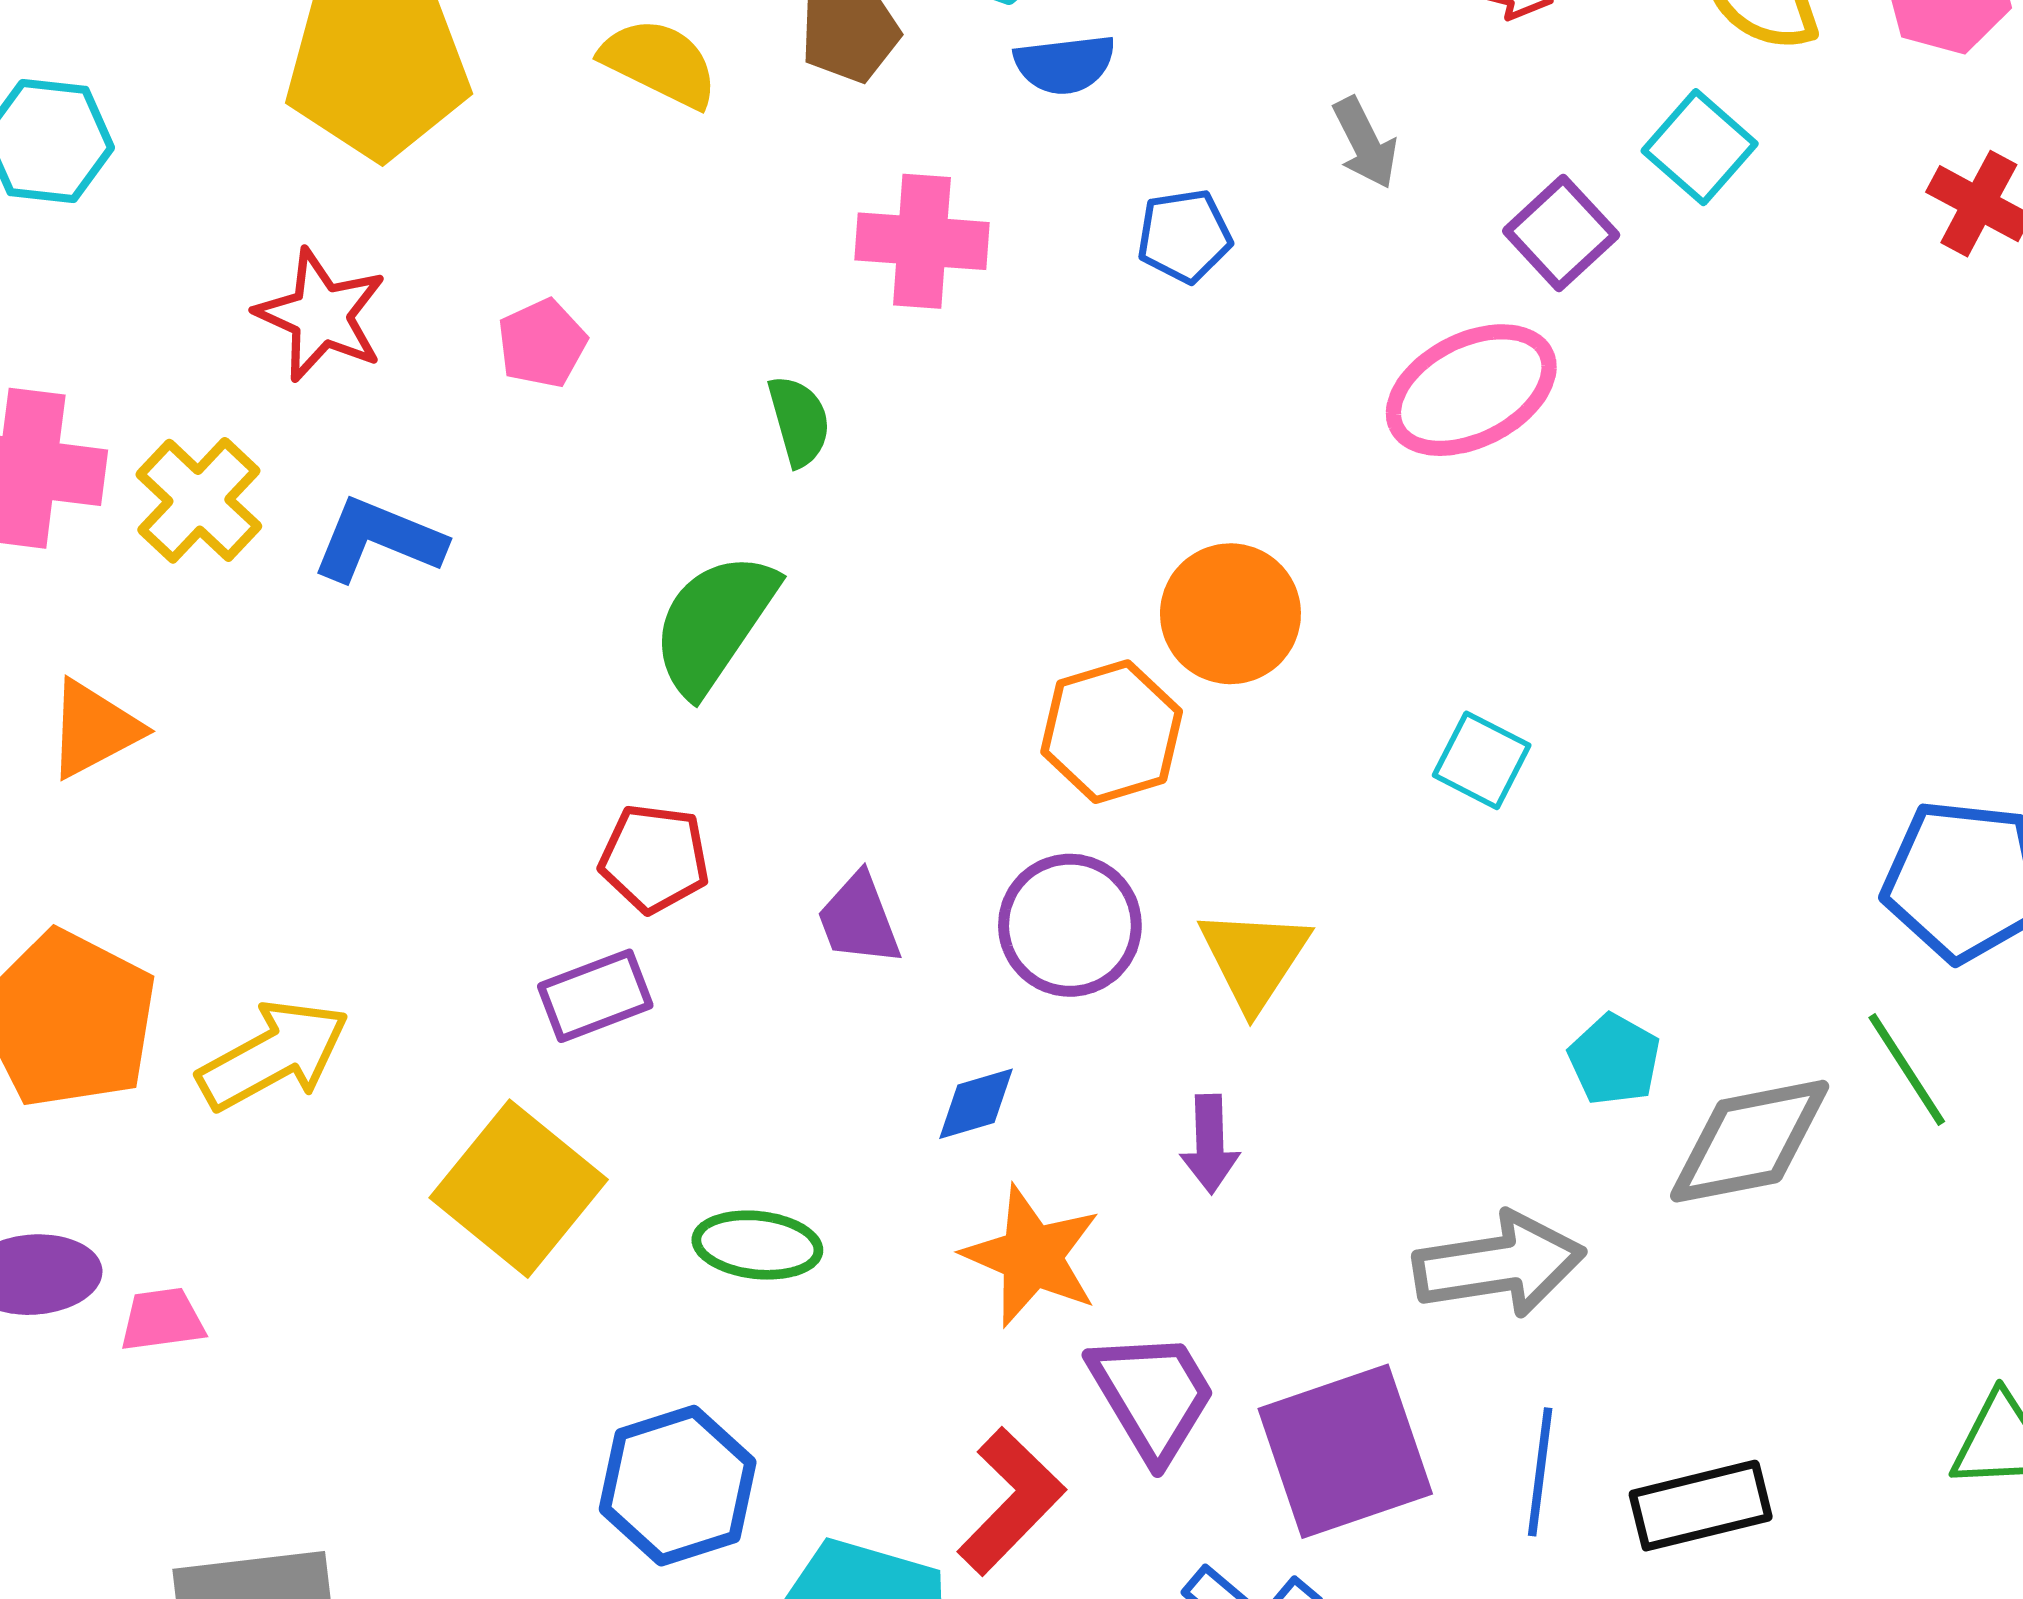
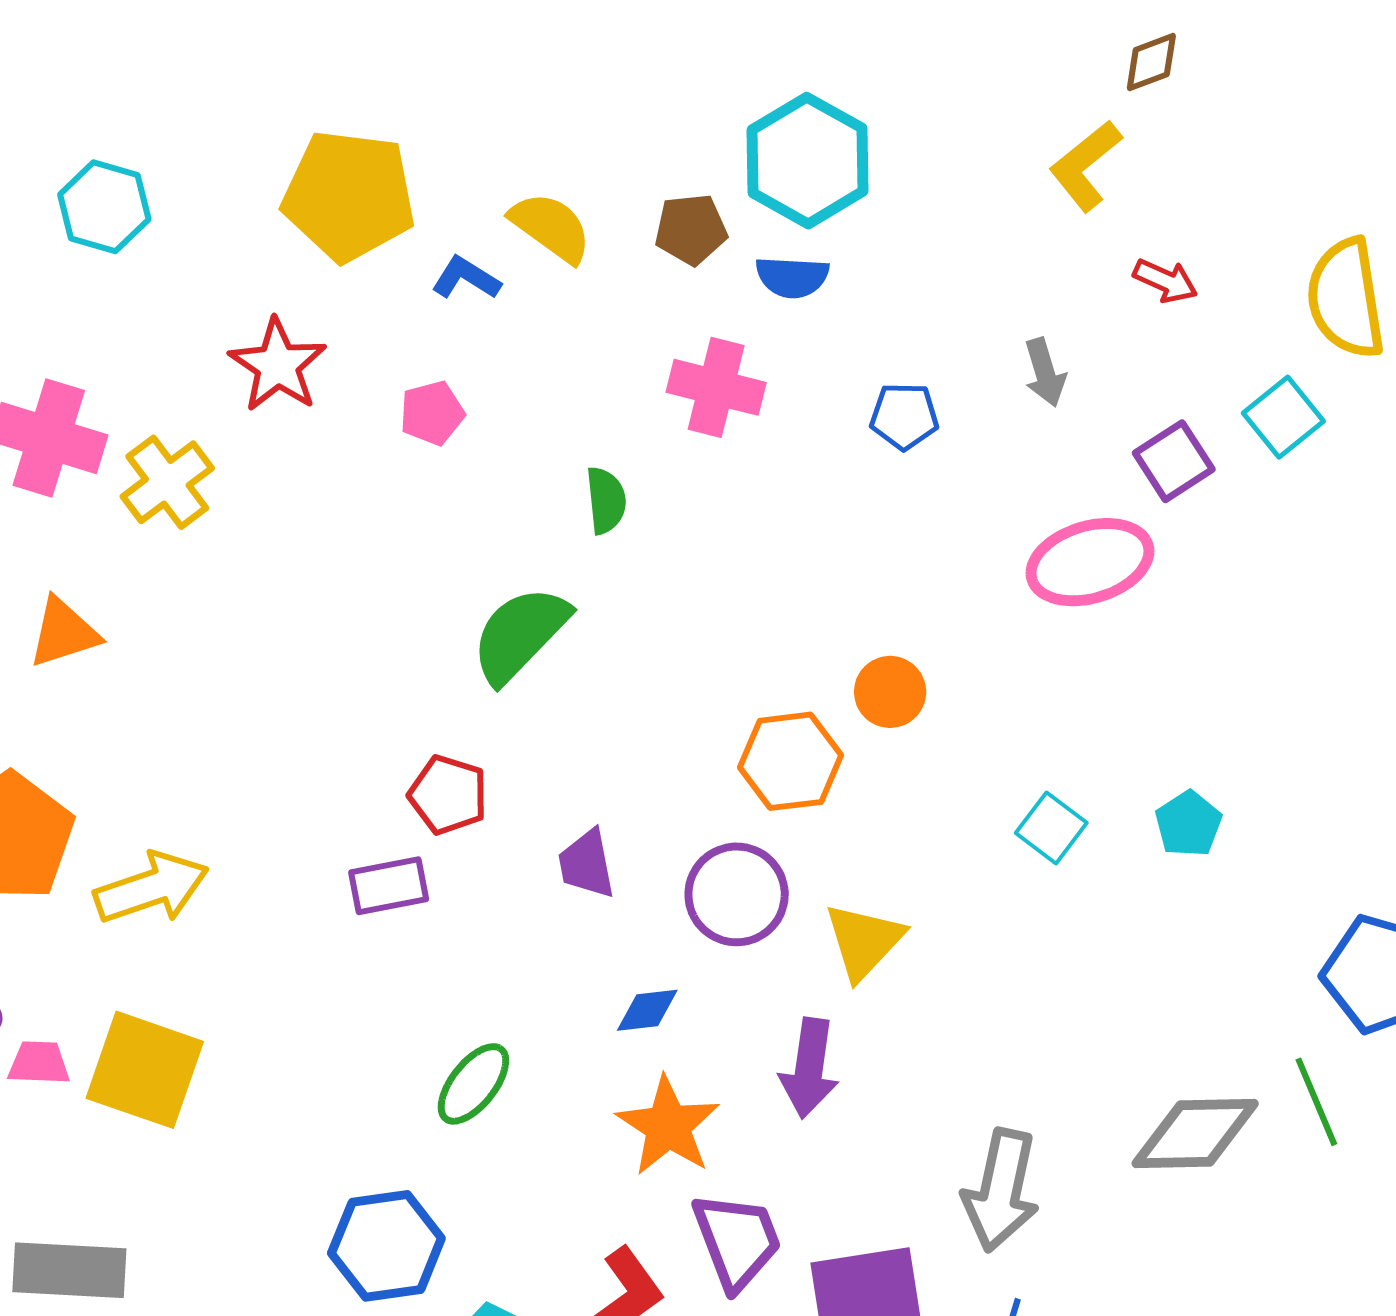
blue semicircle: (1065, 64) -> (792, 277), moved
blue L-shape: (378, 540) -> (466, 278), moved, size x0.7
orange circle: (1230, 614) -> (890, 692), size x0.7
cyan pentagon: (1614, 1059) -> (1188, 824), moved
purple arrow: (1210, 1144) -> (809, 1068), size x1.4
yellow square: (519, 1189) -> (145, 1070), moved, turned -30
green ellipse: (757, 1245) -> (473, 1084), turned -68
gray arrow: (1499, 1265) -> (1001, 1190), turned 101

